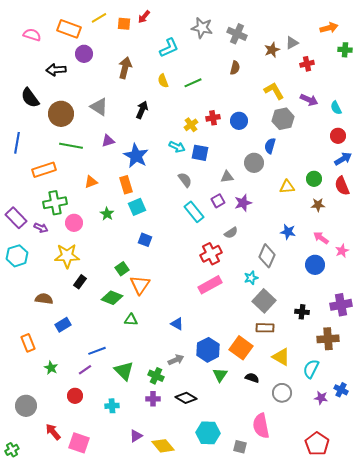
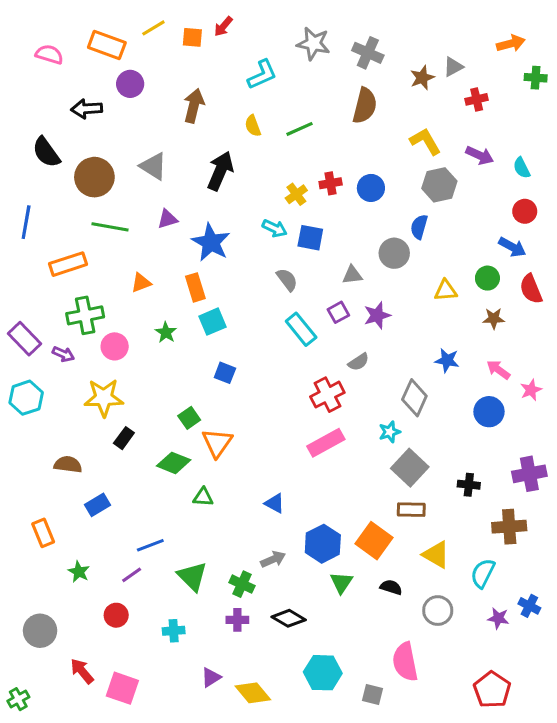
brown semicircle: (235, 68) -> (365, 106), size x1.6
black arrow: (142, 110) -> (220, 171), size x1.4
blue arrow: (343, 159) -> (512, 247), moved, turned 60

